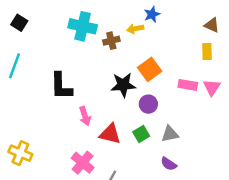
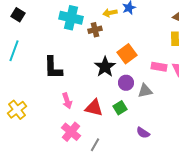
yellow arrow: (135, 29) -> (110, 13), moved
black star: (123, 85) -> (105, 67), turned -30
pink arrow: (85, 116) -> (67, 101), moved
gray triangle: (170, 134) -> (145, 91), moved
yellow cross: (20, 153) -> (17, 110), moved, turned 30

